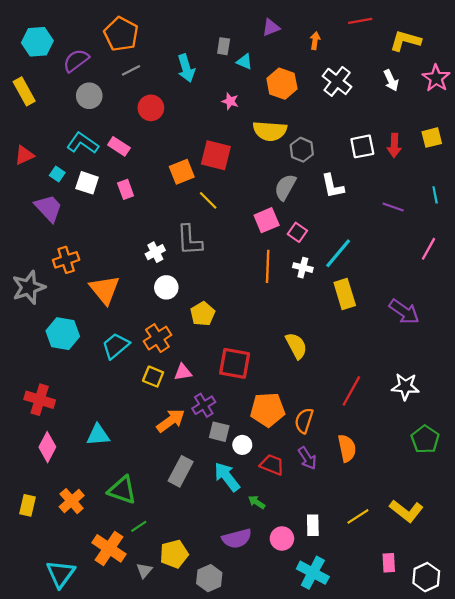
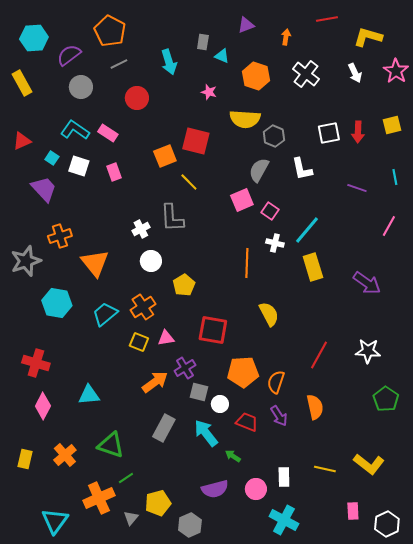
orange line: (268, 266) -> (247, 263), moved
yellow line: (358, 516) -> (325, 469), turned 45
orange cross: (109, 548) -> (99, 498), turned 32

